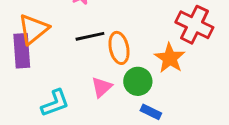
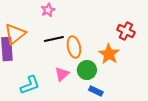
red cross: (194, 25) -> (126, 31), size x0.7

